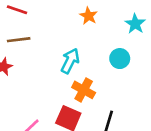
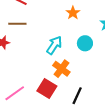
cyan circle: (120, 59) -> (85, 43), moved

